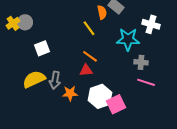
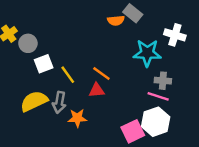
orange semicircle: (102, 12) -> (116, 20), turned 96
gray circle: (25, 22) -> (28, 43), moved
yellow line: (89, 28) -> (68, 75), moved
pink line: (146, 82) -> (158, 96), moved
white hexagon: (100, 96) -> (156, 122), moved

